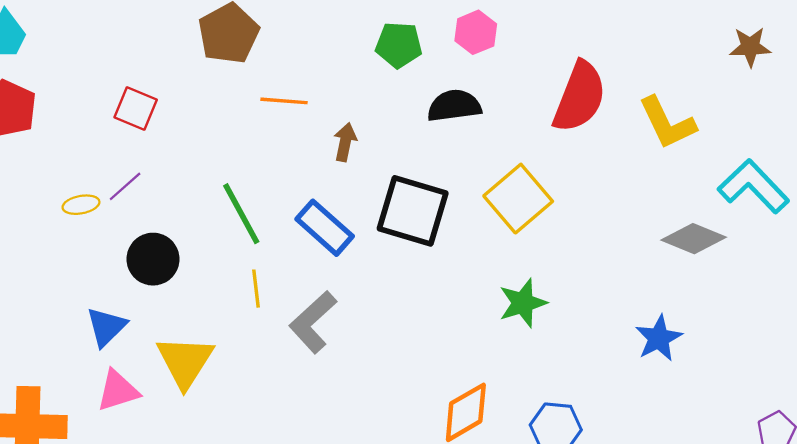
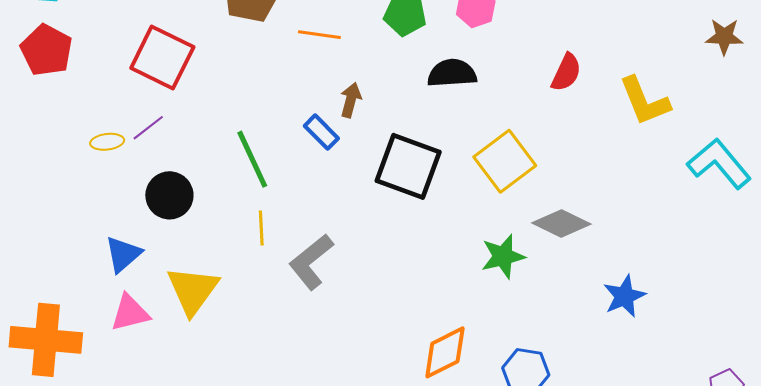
red semicircle: (580, 97) -> (566, 72), size x0.6
orange line: (284, 101) -> (319, 35), moved
red square: (136, 108) -> (162, 58), size x1.6
blue rectangle: (325, 228) -> (321, 132), moved, size x0.7
gray diamond: (694, 239) -> (561, 223), moved

